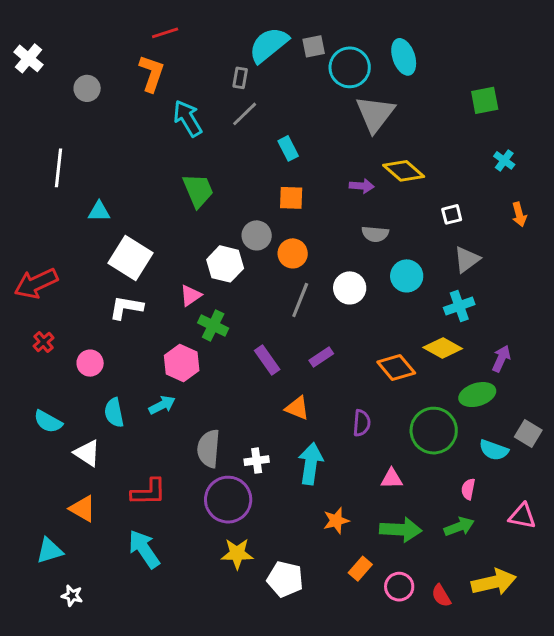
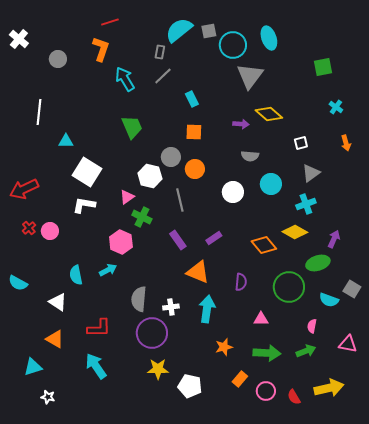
gray line: (300, 300) -> (180, 200), moved, turned -35
pink circle: (90, 363) -> (50, 231), moved
orange triangle: (297, 408) -> (198, 272), size x1.4
cyan semicircle: (48, 422) -> (18, 283), moved

